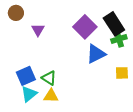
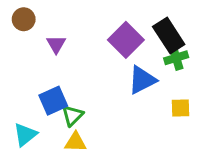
blue square: (26, 76) -> (53, 101), moved
green triangle: (49, 78) -> (73, 115), turned 42
cyan triangle: (29, 94) -> (25, 135), moved

